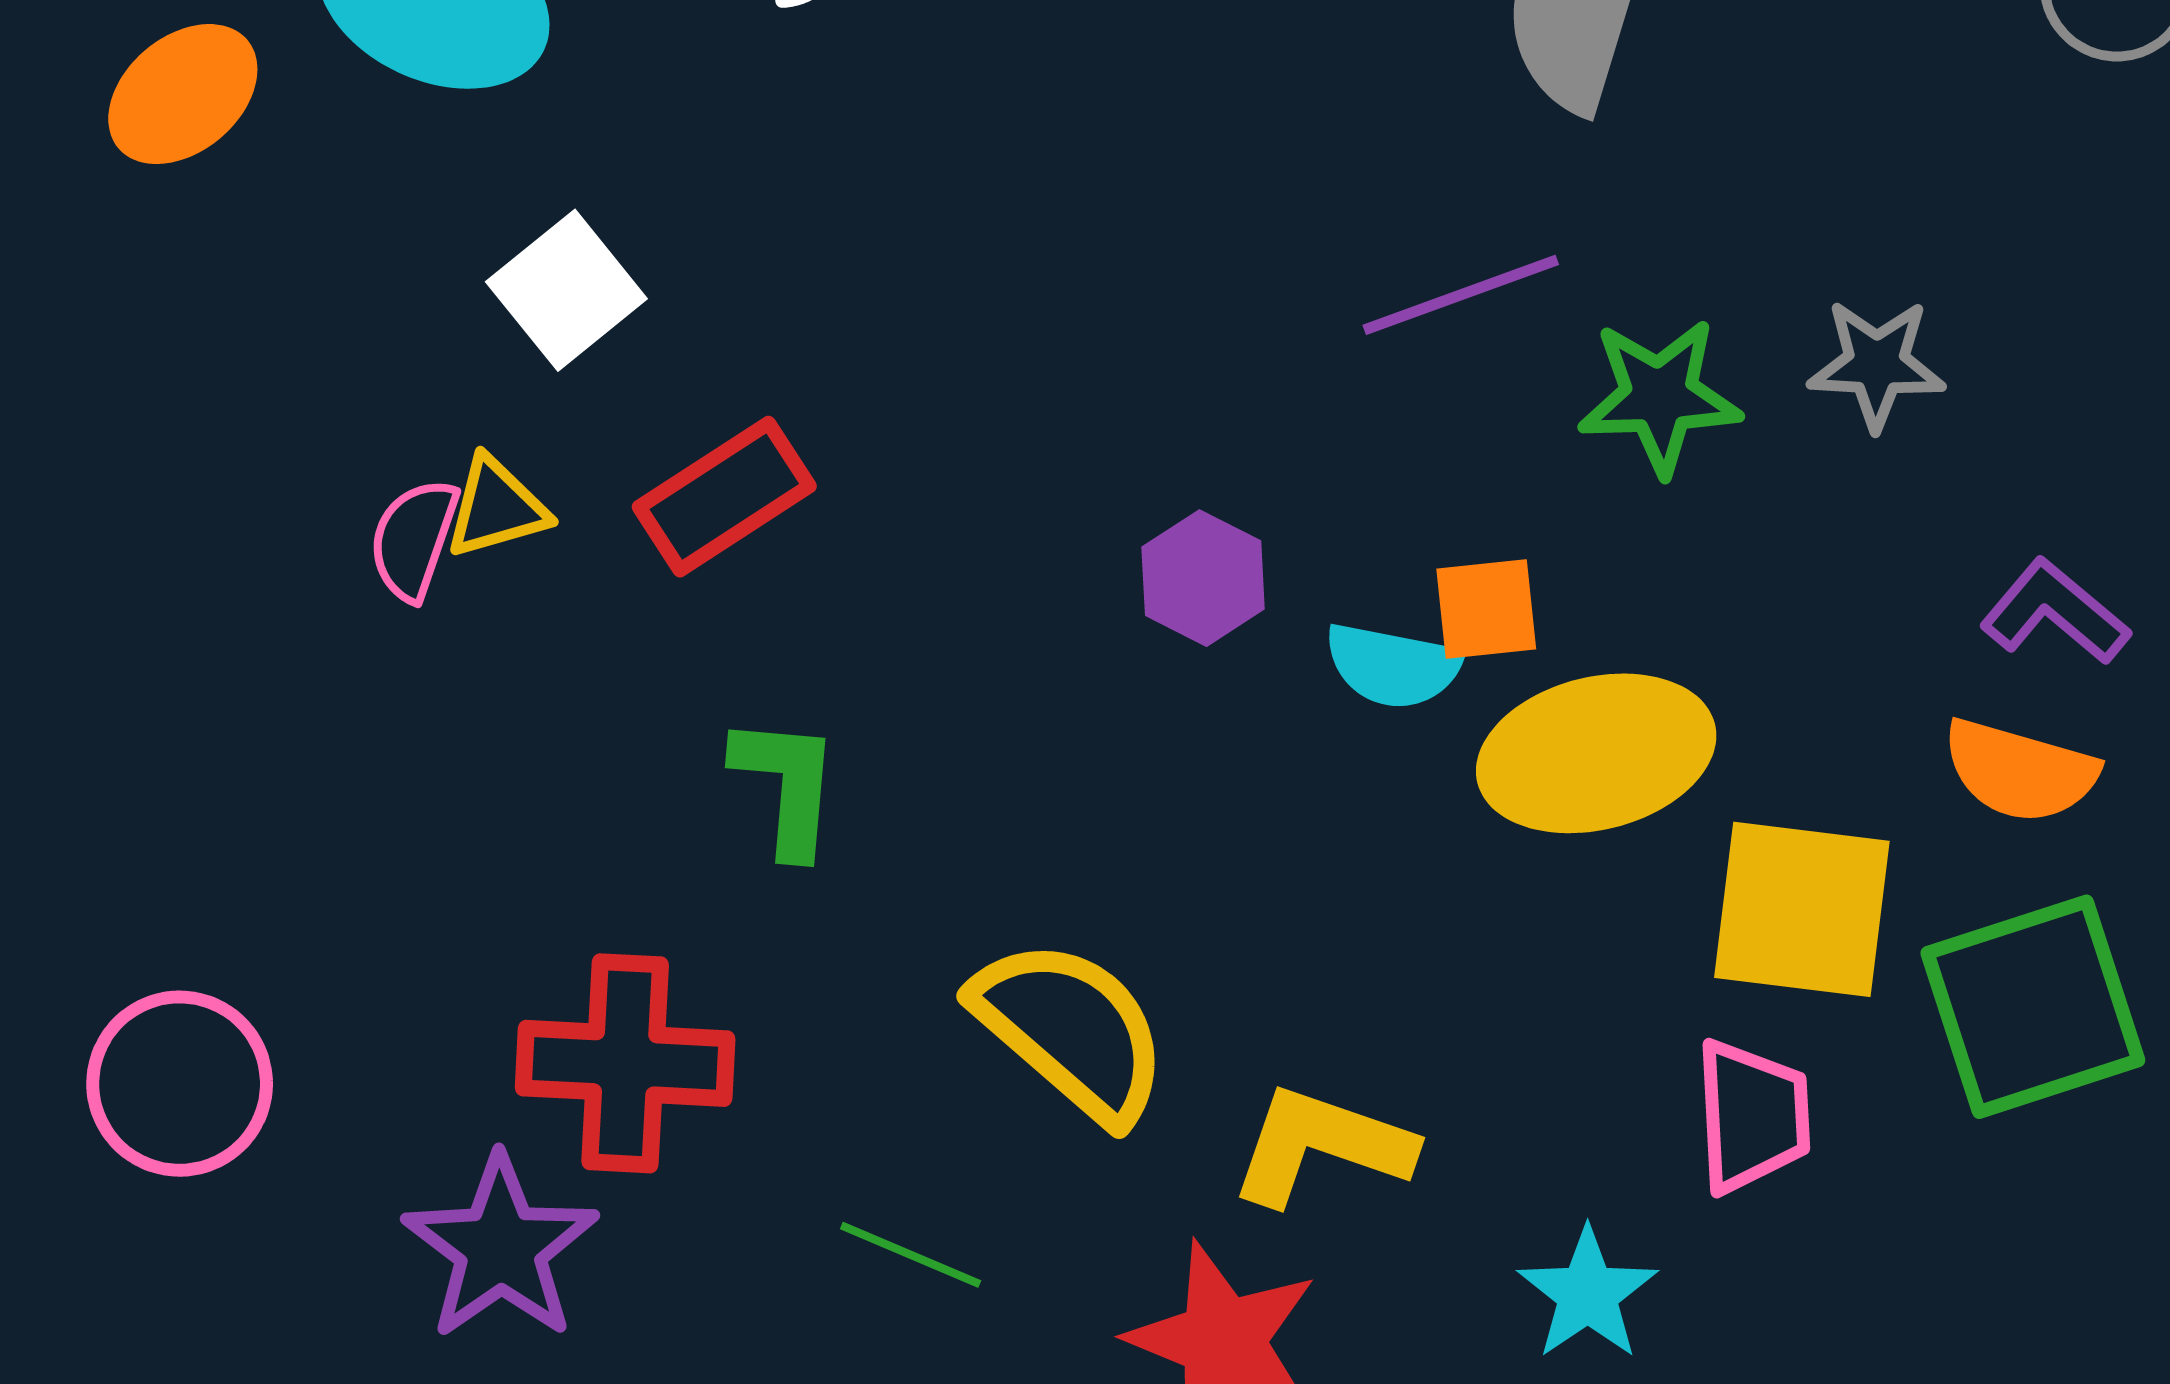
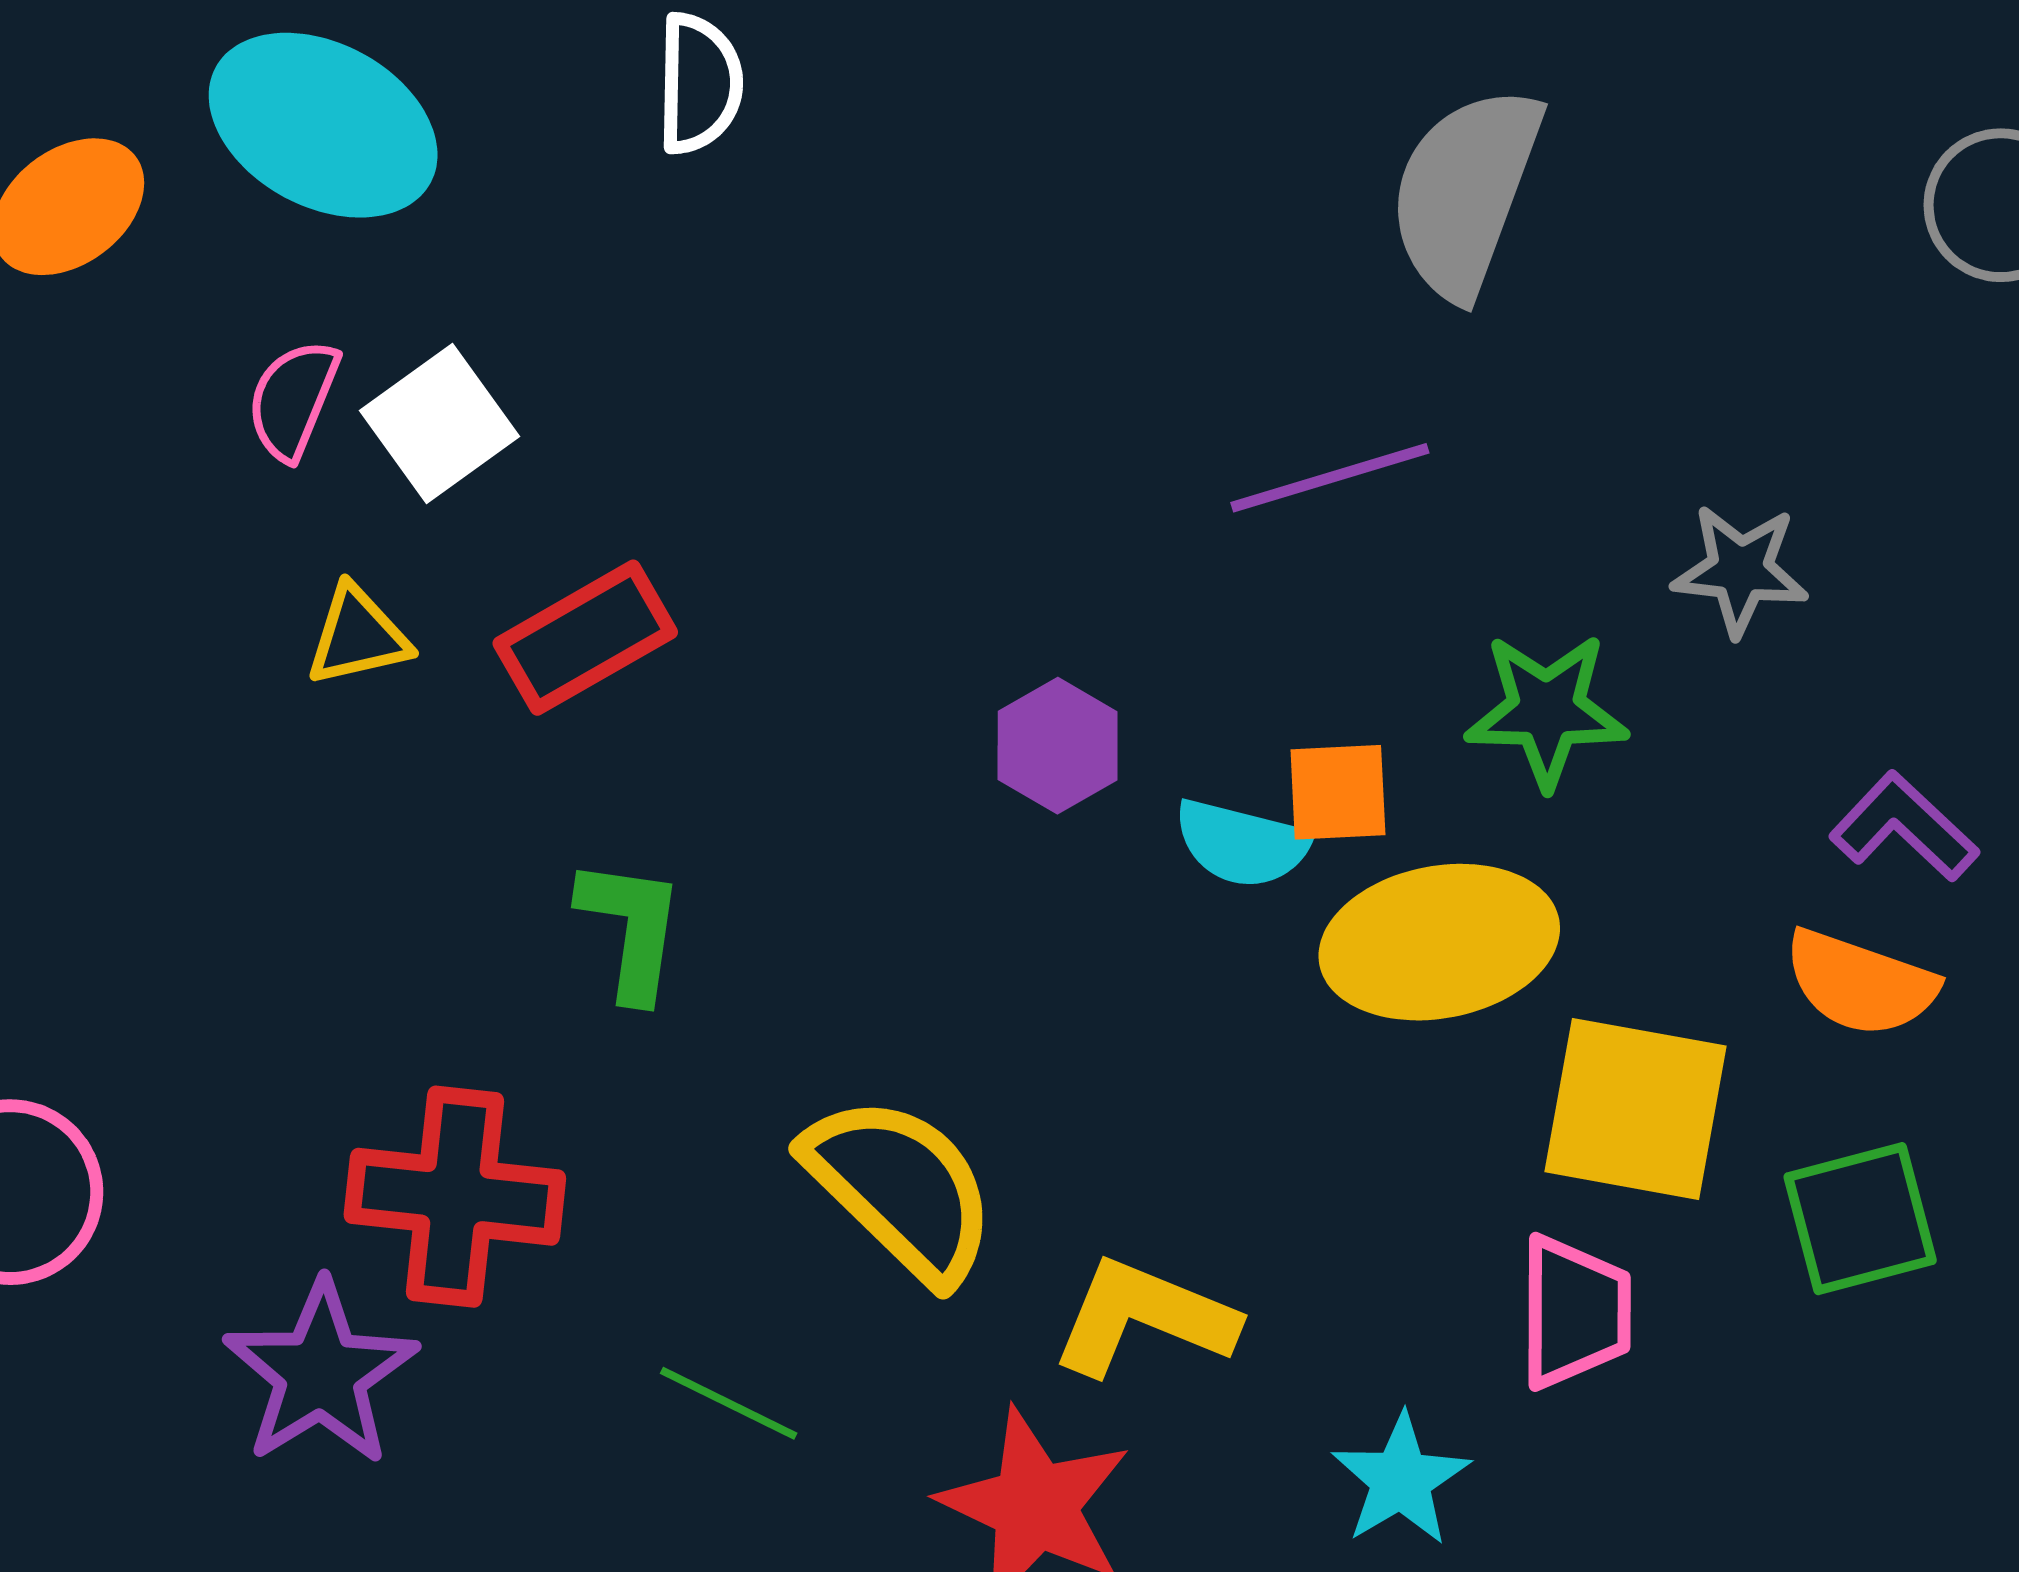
green star: (1659, 397) -> (1547, 710), moved
pink semicircle: (414, 539) -> (293, 400), moved
green square: (2033, 1007) -> (1860, 1219), size x0.7

